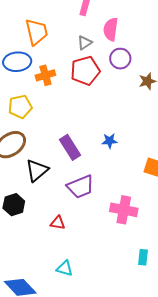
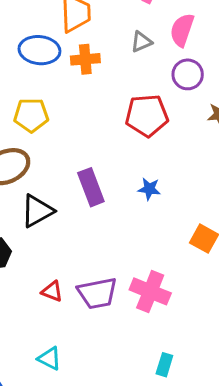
red pentagon: (85, 71) -> (147, 116), moved
orange cross: (45, 75) -> (85, 59), moved
purple trapezoid: (81, 187) -> (97, 293), moved

